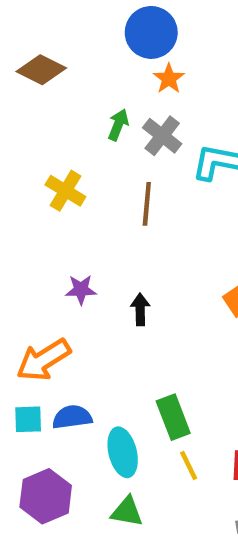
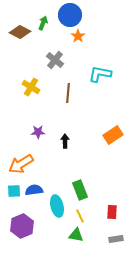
green arrow: (118, 125) -> (43, 23), moved
gray cross: (162, 136) -> (55, 60), moved
yellow line: (189, 465) -> (80, 216), moved
green triangle: (127, 512) -> (76, 235), moved

